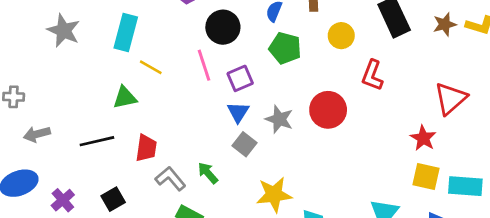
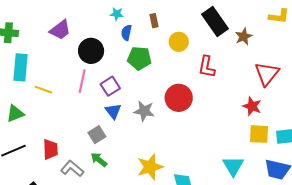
brown star: (445, 24) -> (244, 37), moved
pink line: (204, 65) -> (82, 81), turned 40
green triangle: (125, 98) -> (15, 114), moved
gray square: (244, 144) -> (97, 135), moved, turned 30

